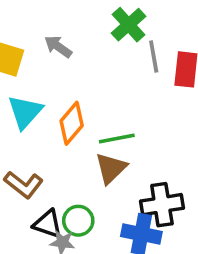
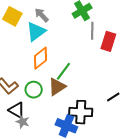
cyan triangle: (25, 112) -> (36, 32), moved
green line: (117, 139) -> (63, 71), turned -54
green circle: (78, 221) -> (34, 90), moved

